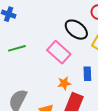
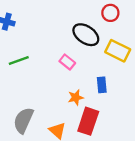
pink rectangle: (59, 52) -> (67, 62), size x0.6

